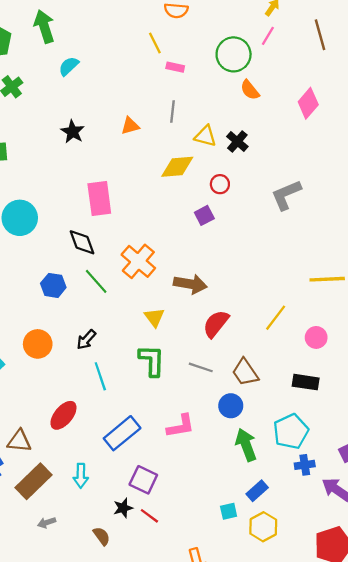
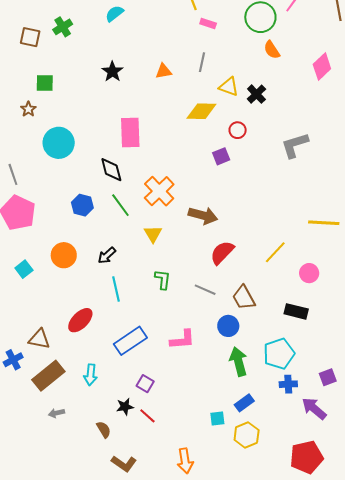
yellow triangle: (154, 317) -> (153, 234), moved
green L-shape: (152, 360) -> (163, 279), size x0.7
purple square: (143, 480) -> (145, 384), size x0.7

